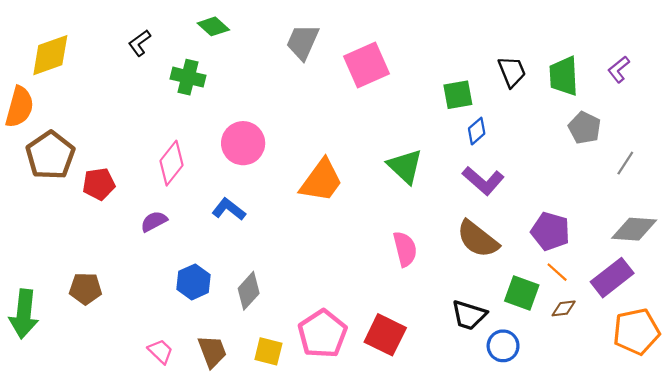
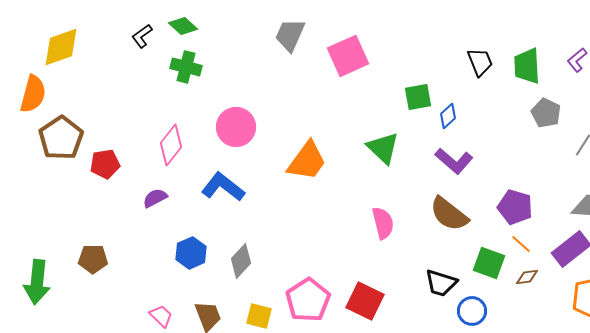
green diamond: (213, 26) -> (183, 26), moved
green square: (458, 95) -> (418, 97), moved
blue L-shape: (229, 209) -> (223, 187), size x1.4

